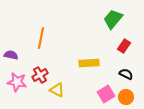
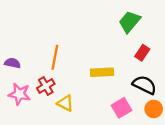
orange line: (41, 38) -> (55, 57), moved
black semicircle: (126, 74) -> (144, 85), size x1.5
orange circle: (126, 97) -> (154, 109), moved

